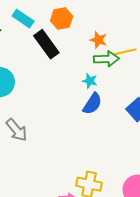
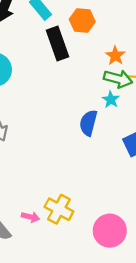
cyan star: (90, 81) -> (111, 100), moved
blue semicircle: (92, 104) -> (88, 123), turned 145

